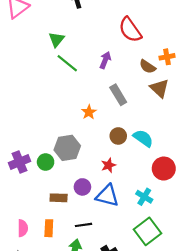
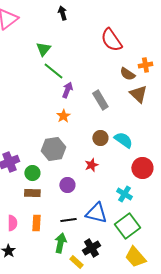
purple arrow: (105, 60) -> (67, 90), moved
orange star: (89, 112) -> (63, 116), moved
green circle: (46, 162) -> (32, 173), moved
blue triangle: (107, 196) -> (96, 213), moved
brown rectangle: (59, 198) -> (32, 193), moved

